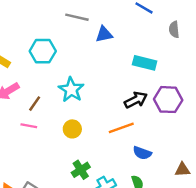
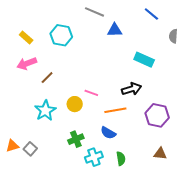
cyan star: (71, 90) -> (45, 111), moved
purple hexagon: (168, 100) -> (157, 115), moved
pink line: (29, 126) -> (91, 93), moved
blue semicircle: (142, 153) -> (108, 133), moved

